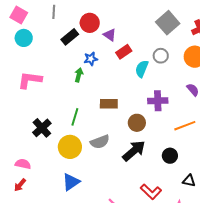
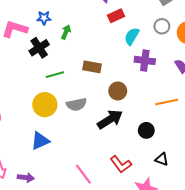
gray circle: (161, 56) -> (162, 26), moved
blue star: (91, 59) -> (44, 18), moved
purple cross: (158, 101) -> (145, 60), moved
green line: (75, 117) -> (55, 75), turned 48
black cross: (42, 128) -> (39, 48), moved

